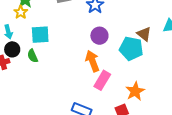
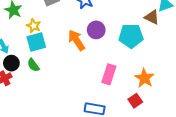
yellow star: (21, 12) -> (34, 26), moved
brown triangle: (144, 34) -> (152, 17), moved
orange arrow: (92, 61) -> (76, 40), moved

